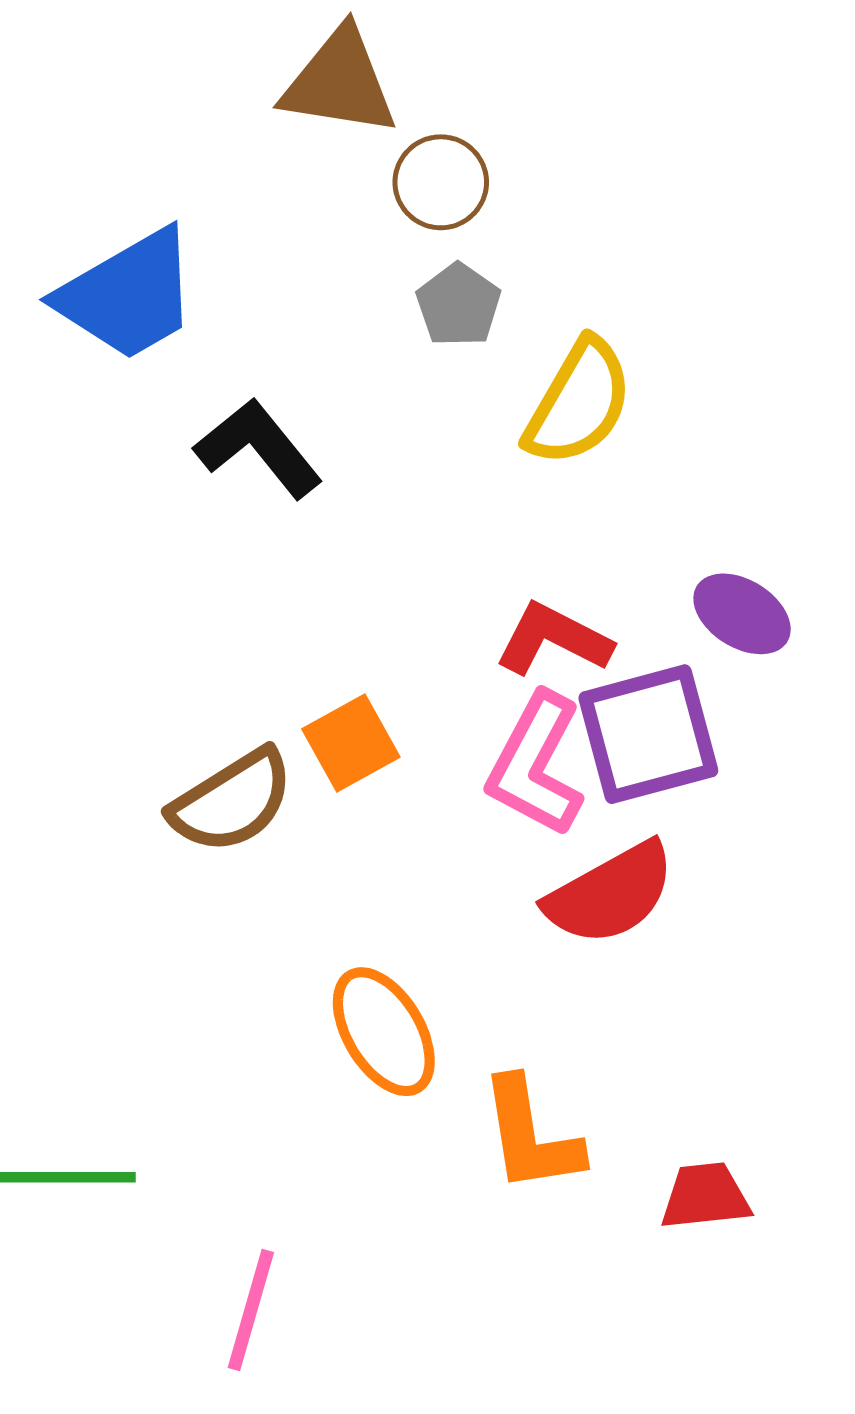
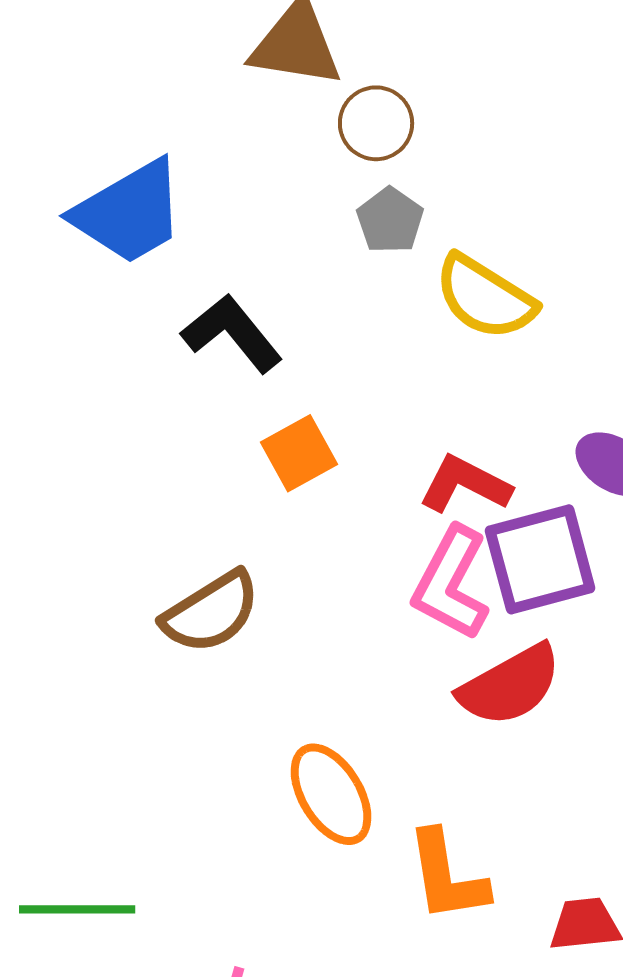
yellow semicircle: (579, 403) -> (485, 297), turned 92
orange square: (351, 743) -> (299, 453), moved

